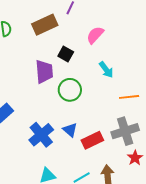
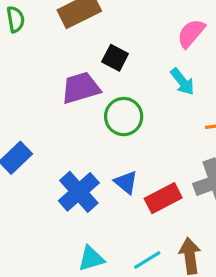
pink semicircle: (95, 35) -> (191, 33), moved
purple trapezoid: (44, 72) -> (81, 88), turned -100

